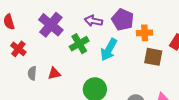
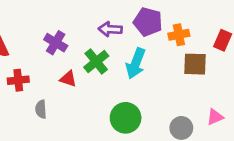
purple cross: (51, 25) -> (56, 43), size x0.7
red cross: (18, 49) -> (18, 80), turned -35
red triangle: (54, 73) -> (68, 79), moved, turned 40

